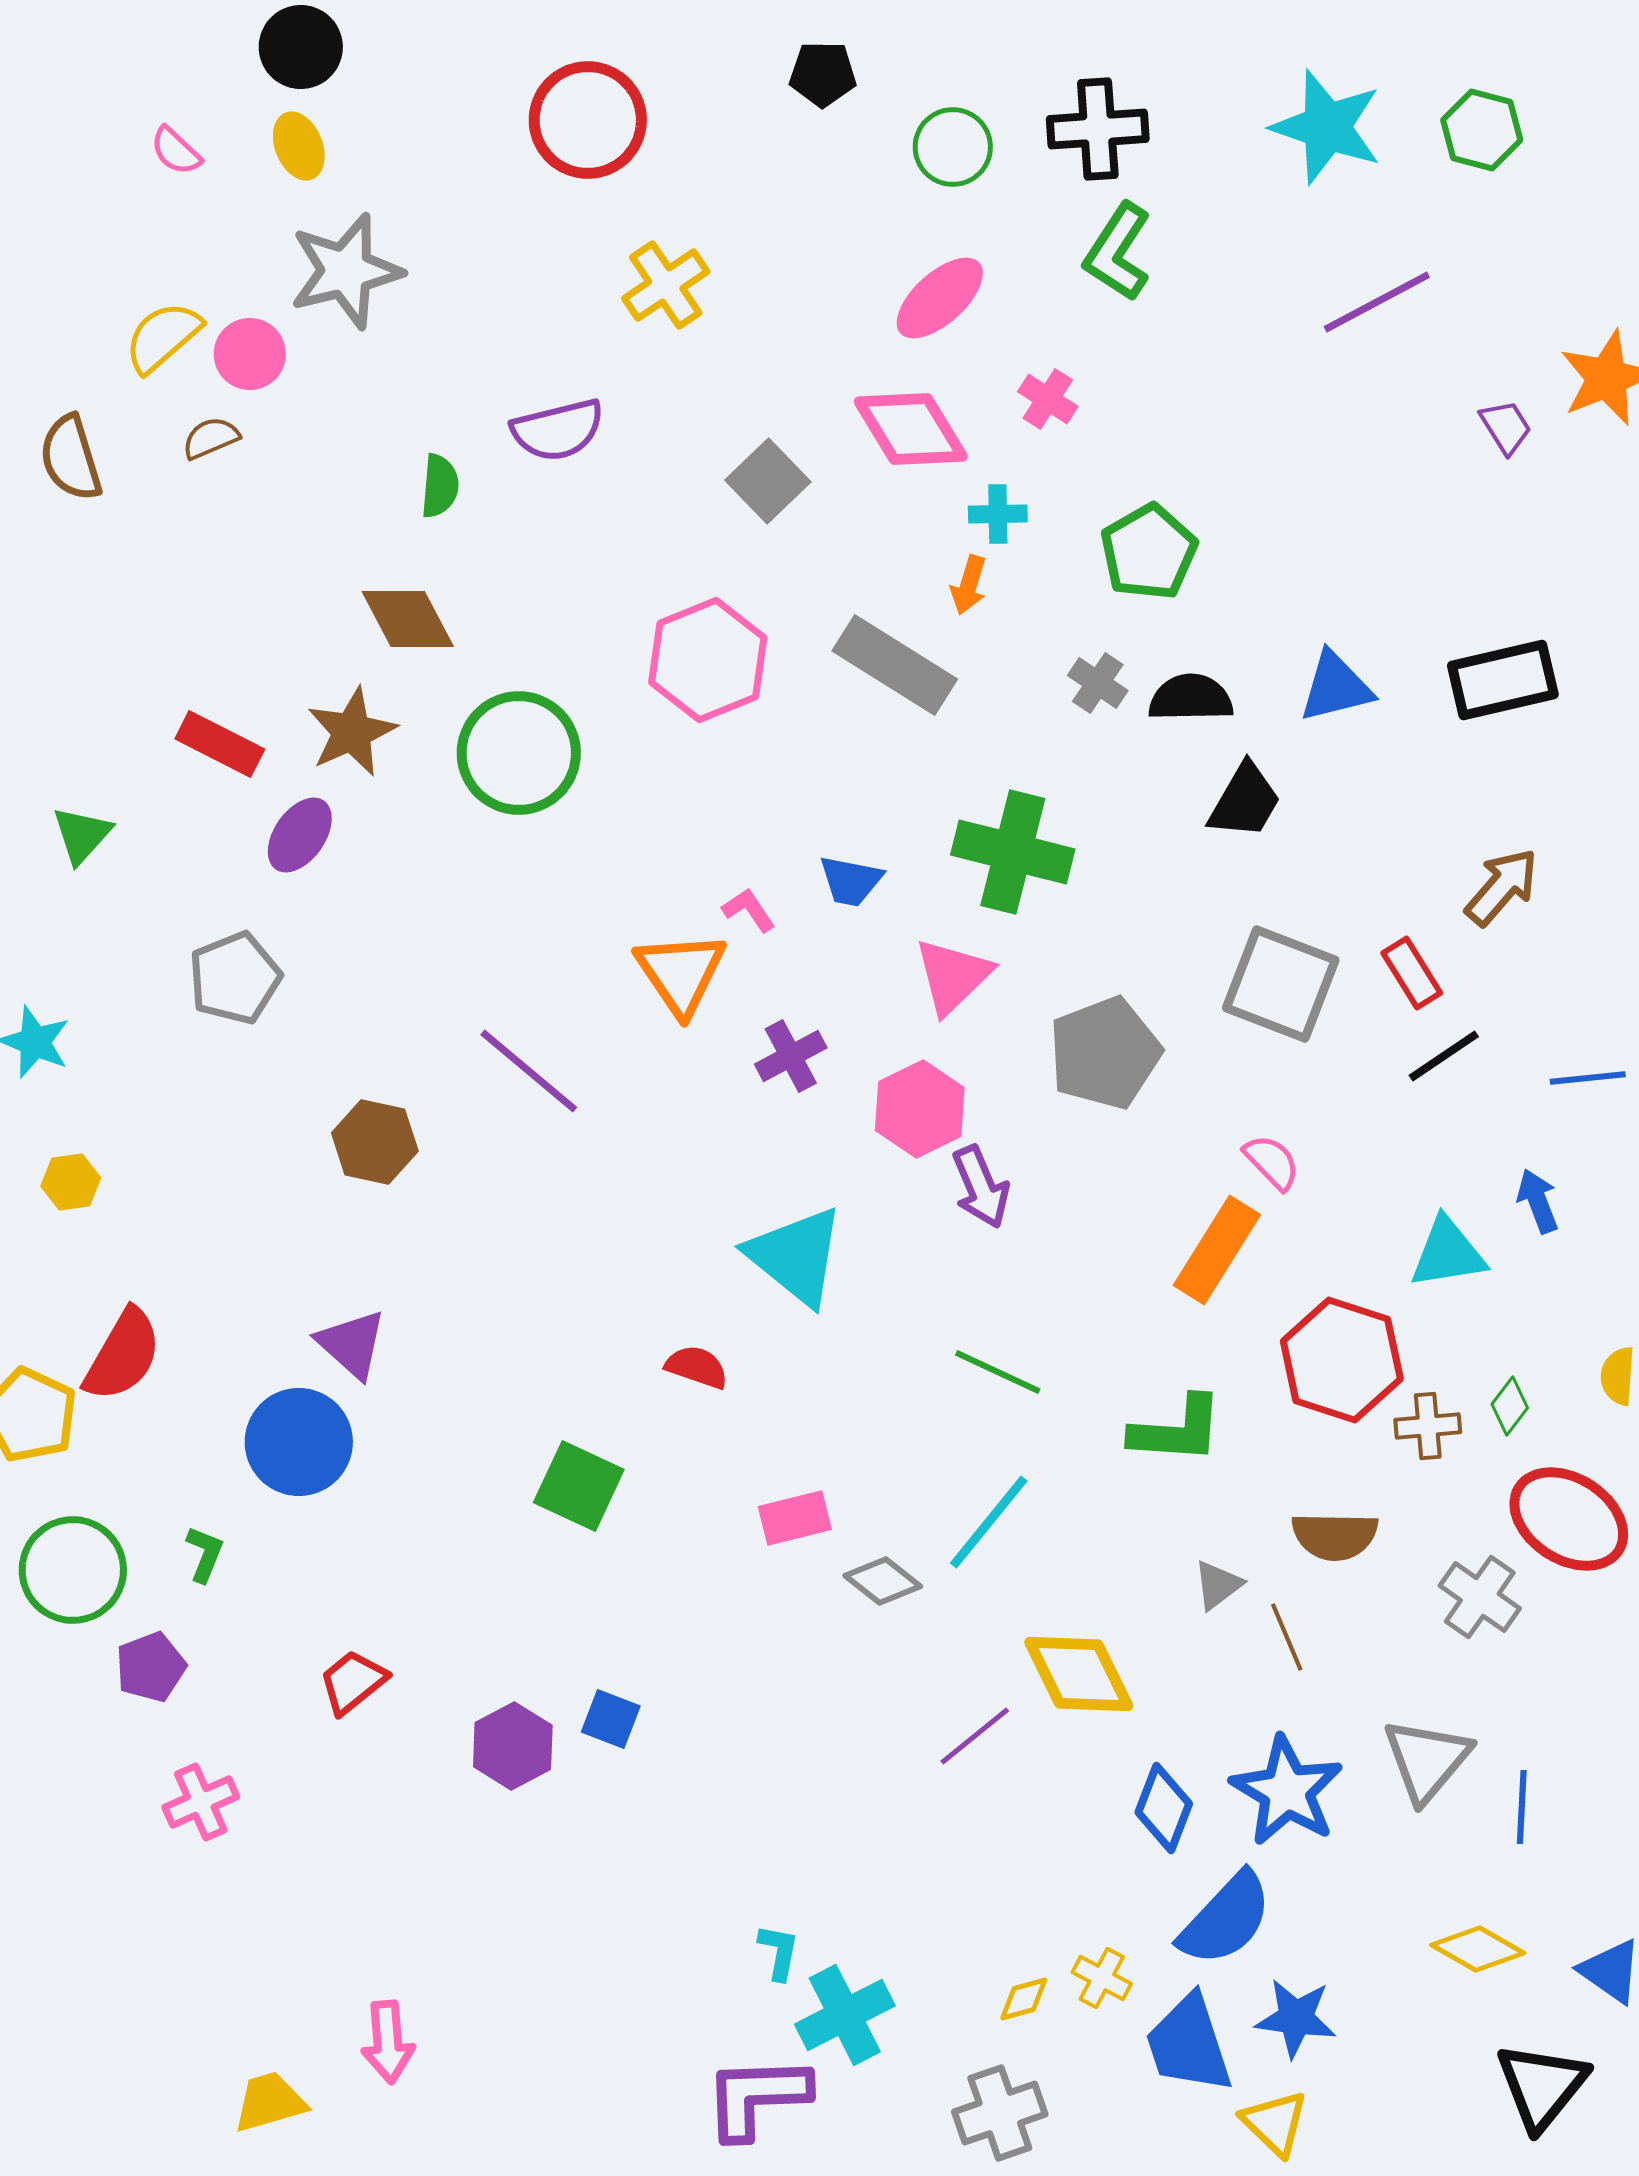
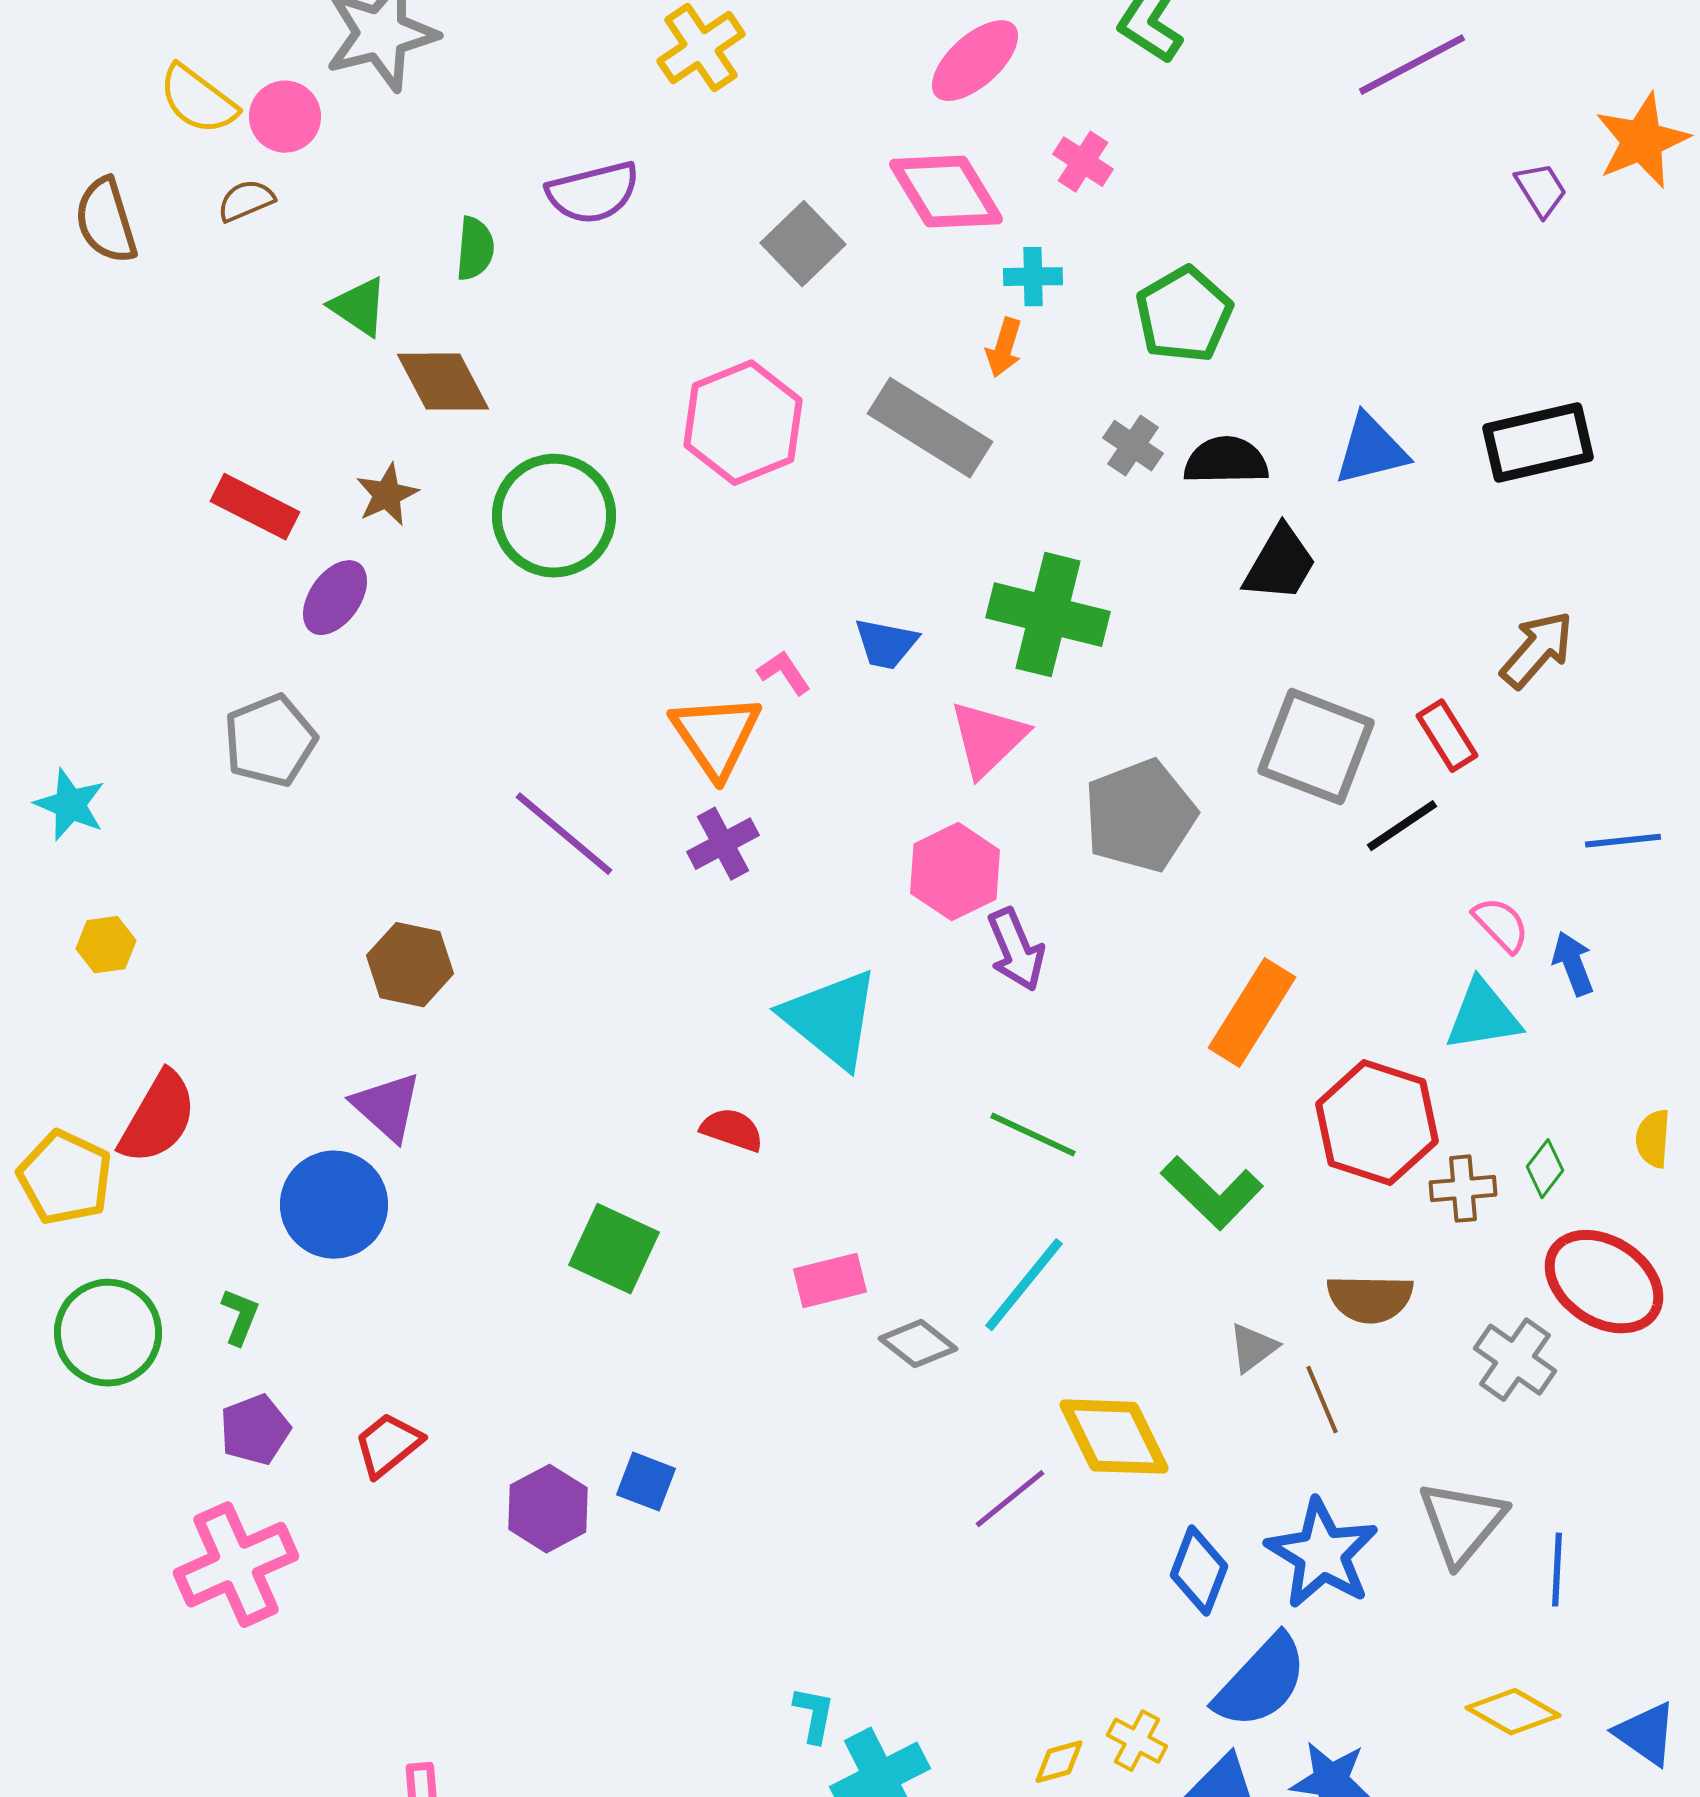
yellow semicircle: (163, 337) -> (198, 100), turned -102
brown star: (352, 732) -> (387, 495), size x0.7
green triangle: (82, 835) -> (359, 307), moved, turned -38
purple cross: (791, 1056) -> (723, 844), moved
black line: (1444, 1056) -> (1402, 826), moved
brown hexagon: (375, 1142) -> (410, 965), moved
pink semicircle: (1272, 1162) -> (1501, 925), moved
green L-shape: (1177, 1430) -> (1212, 1193), turned 40
purple pentagon: (151, 1667) -> (255, 1430), moved
pink cross: (201, 1802) -> (236, 1565), size x1.6

